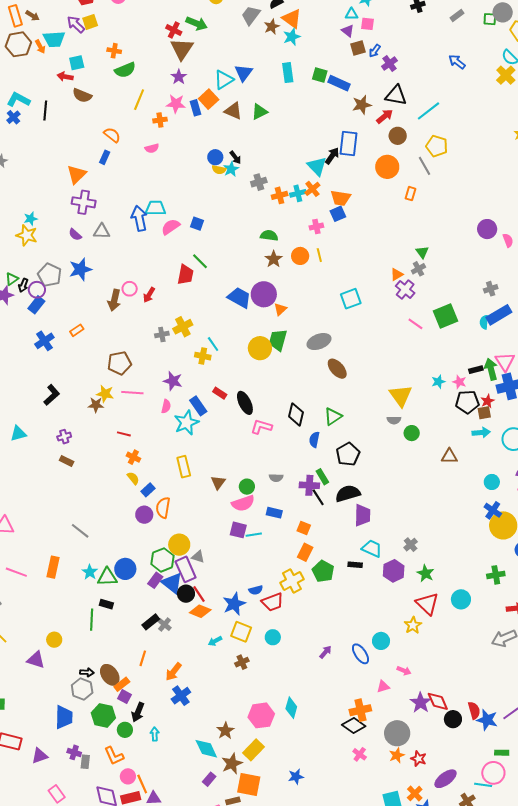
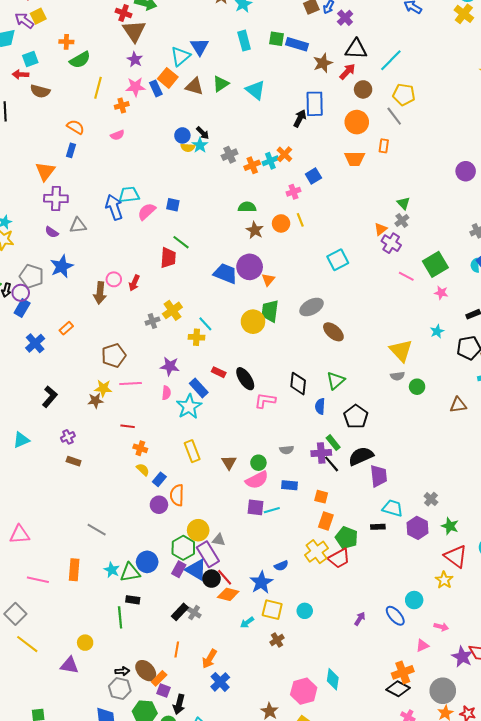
cyan triangle: (317, 166) -> (255, 90), moved
orange trapezoid: (341, 198) -> (355, 159), moved
pink star: (459, 382) -> (441, 293), moved
red trapezoid: (273, 602) -> (339, 558), moved

